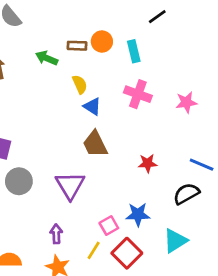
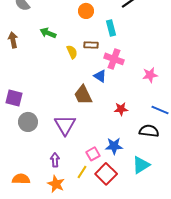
orange circle: (102, 42) -> (86, 11), moved
brown rectangle: (77, 46) -> (91, 45), moved
pink star: (186, 102) -> (150, 75), moved
blue triangle: (92, 107) -> (100, 76), moved
black semicircle: (186, 194) -> (149, 131), turned 36

